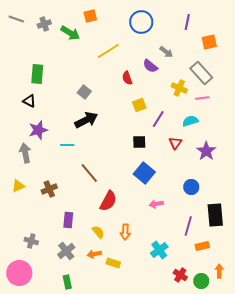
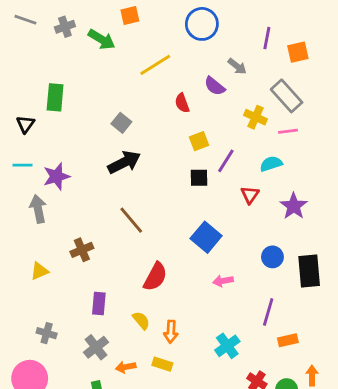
purple line: (187, 22) -> (267, 38), moved
black triangle: (29, 101) -> (25, 124), moved, turned 40
black square: (139, 142) -> (199, 178), moved
cyan line: (67, 145) -> (23, 165), moved
brown line: (89, 173) -> (131, 220), moved
yellow triangle: (18, 186) -> (40, 271), moved
brown cross: (49, 189) -> (82, 250), moved
black rectangle: (215, 215) -> (309, 271), moved
orange arrow: (125, 232) -> (171, 332), moved
orange arrow: (94, 254) -> (126, 367), moved

